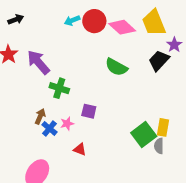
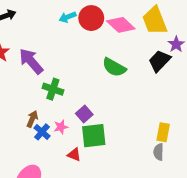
purple square: (89, 111) -> (84, 114), turned 35
green square: (144, 135) -> (94, 136), moved, turned 30

